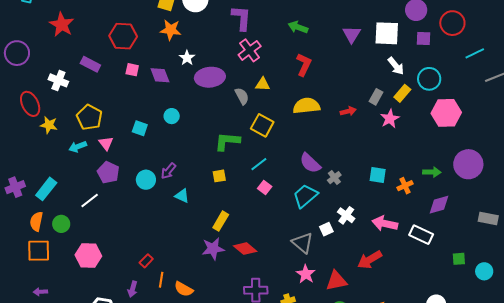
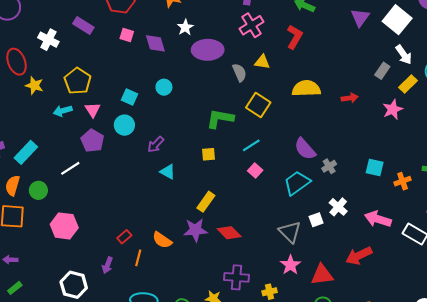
white square: (387, 33) -> (397, 20), turned 32
red L-shape: (304, 65) -> (295, 37), moved
gray rectangle: (376, 97) -> (382, 71), moved
cyan circle: (146, 180) -> (124, 125), moved
orange semicircle: (184, 289) -> (162, 240), moved

